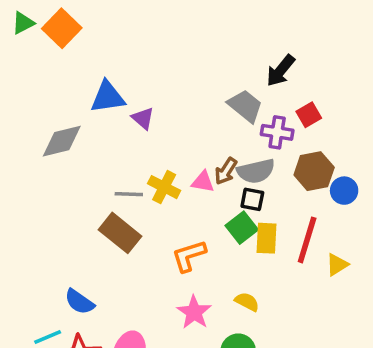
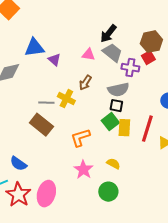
black arrow: (281, 71) -> (108, 34), moved
brown arrow: (226, 171) -> (85, 83), moved
brown hexagon: (314, 171) -> (151, 42), moved
pink triangle: (203, 182) -> (88, 55), moved

